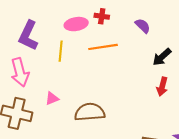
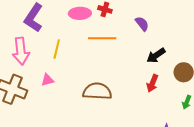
yellow line: (61, 51) -> (57, 49), moved
brown semicircle: (90, 112) -> (97, 91), moved

